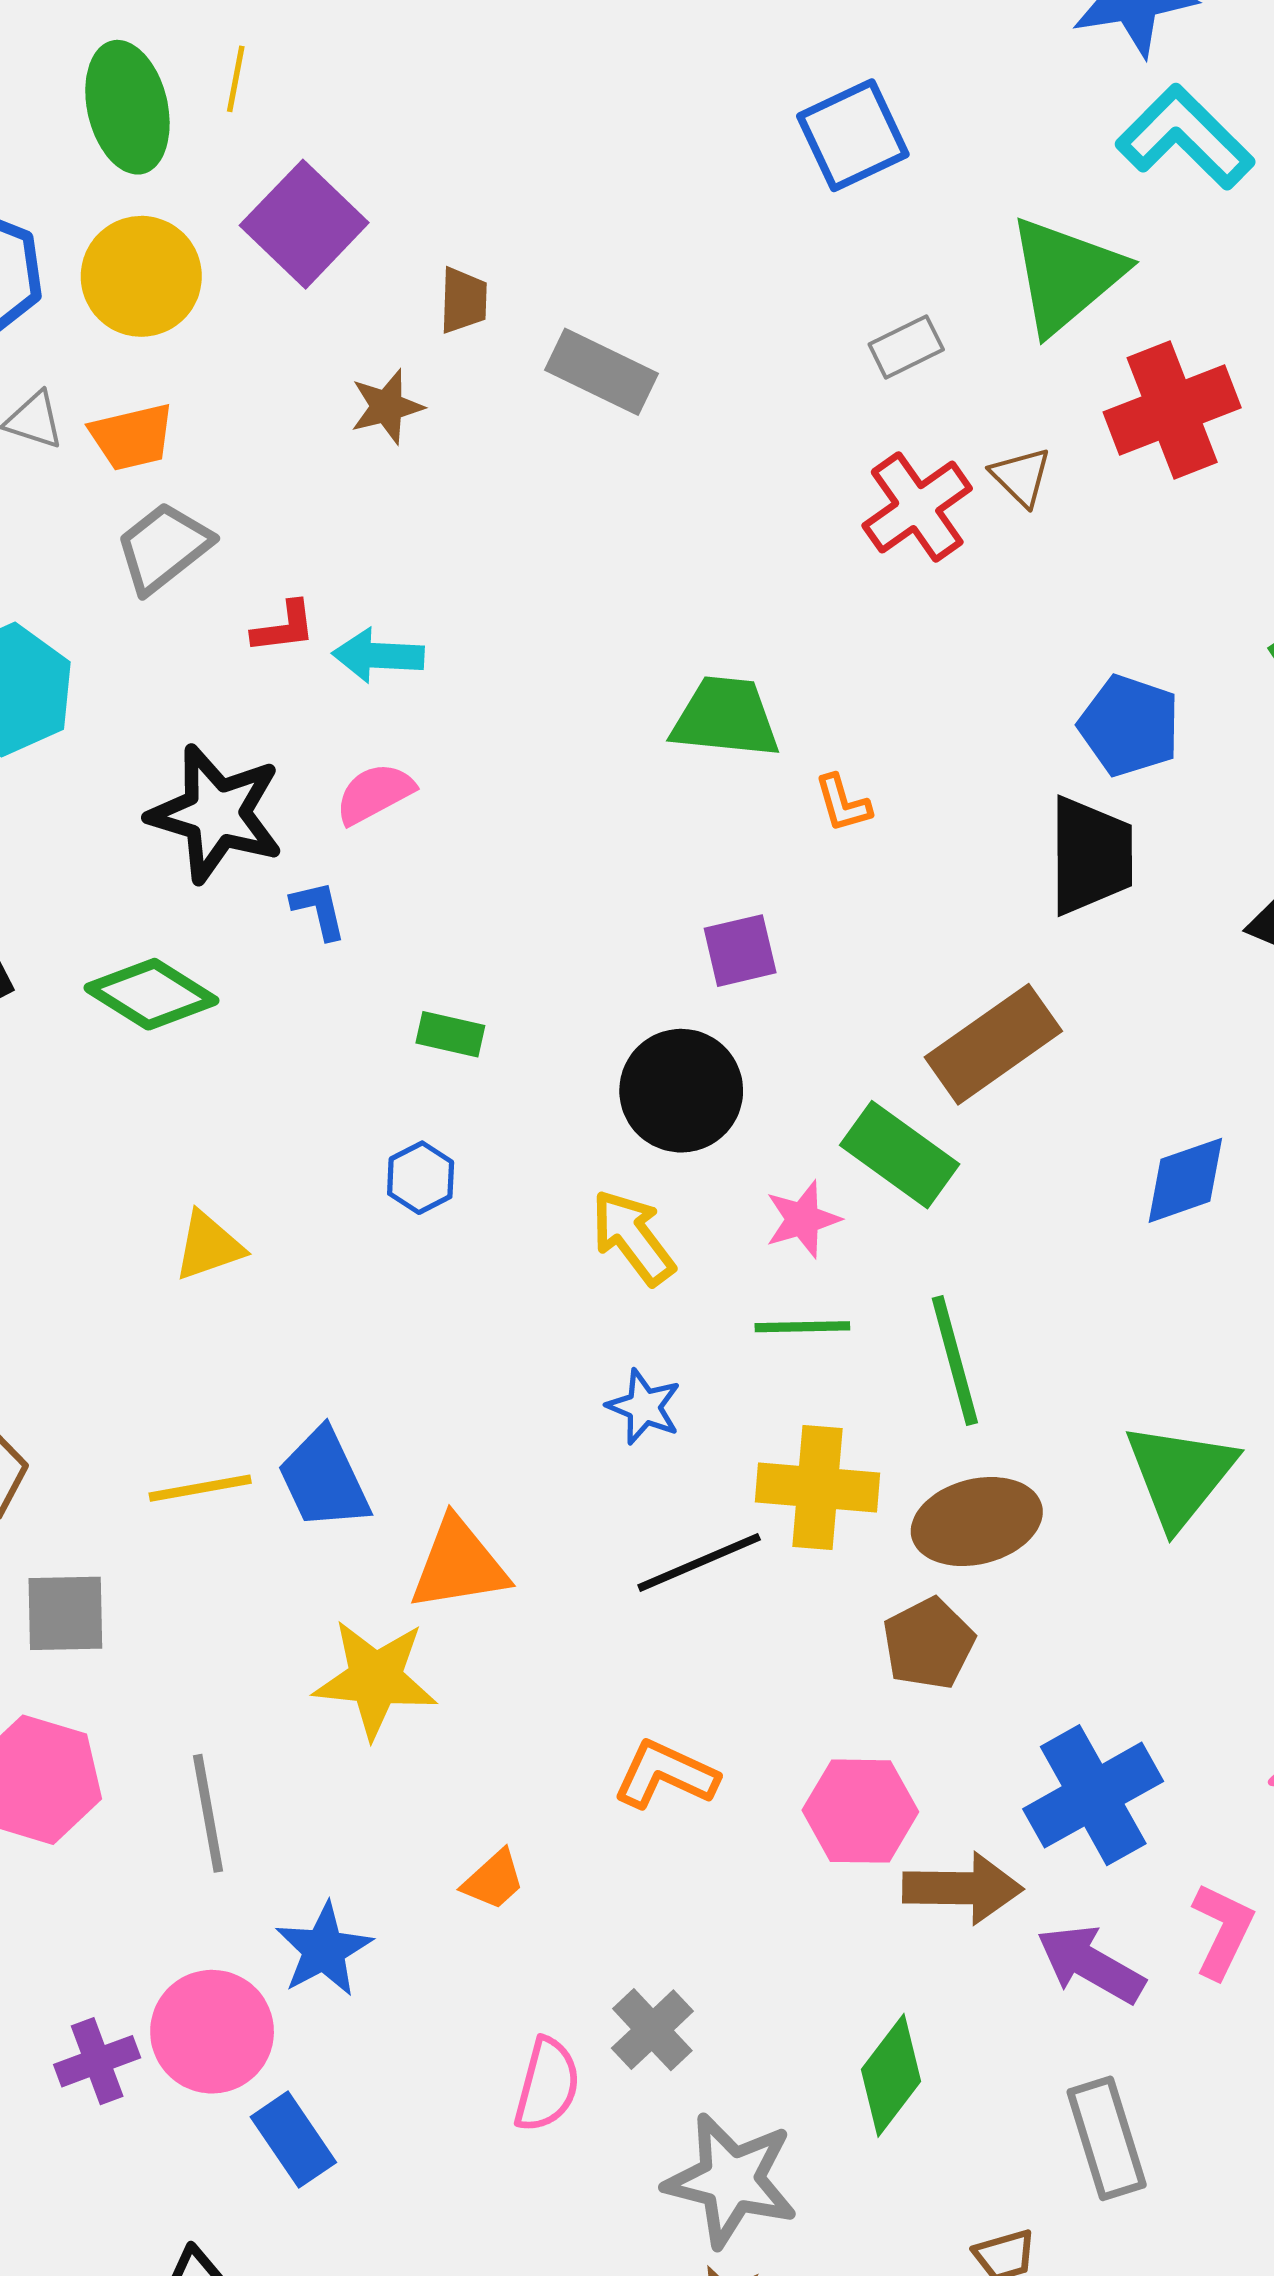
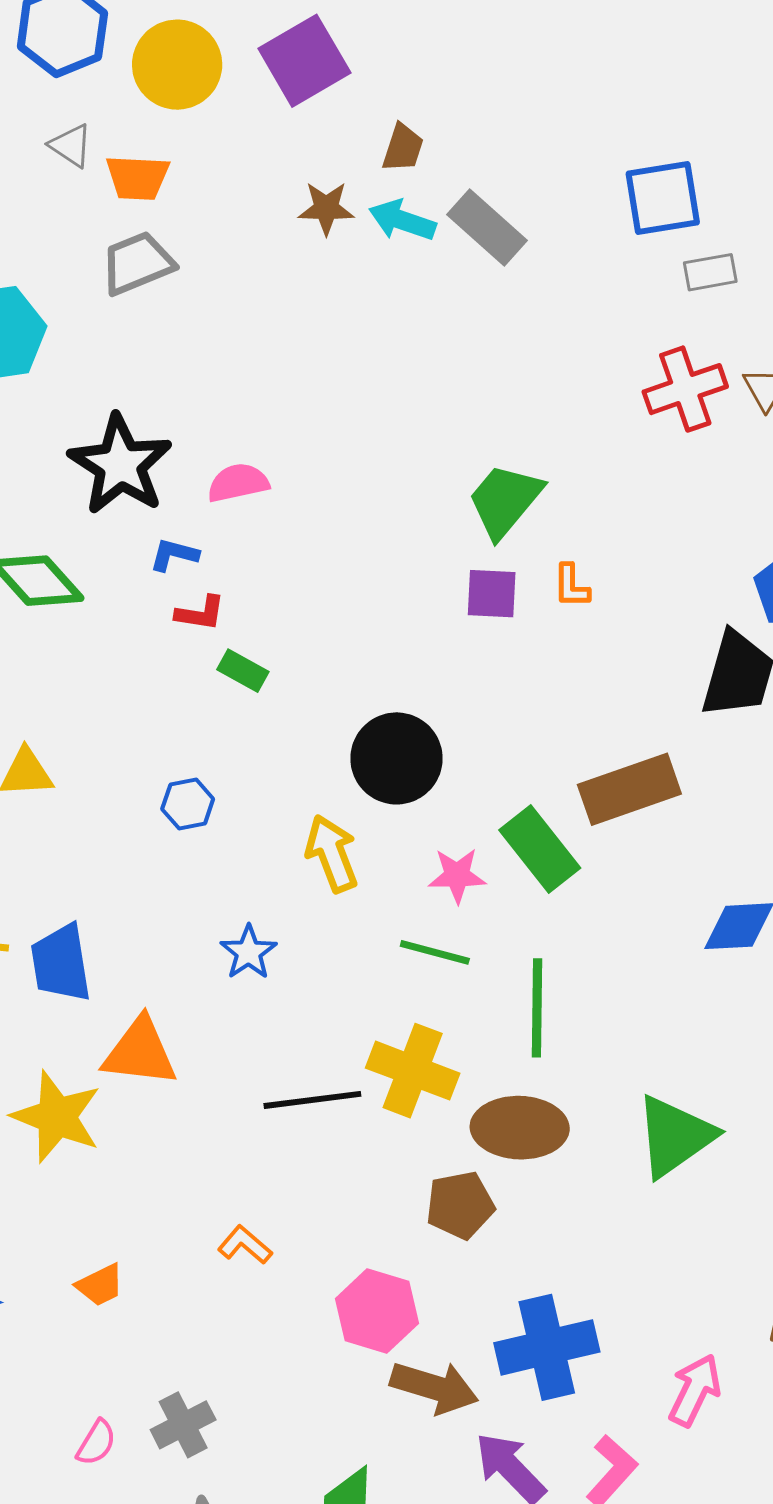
blue square: (853, 135) -> (663, 198), moved
red L-shape: (284, 627) -> (200, 613), moved
cyan arrow: (378, 656) -> (402, 220), moved
green trapezoid: (725, 718) -> (505, 500), turned -72
blue L-shape: (319, 910) -> (174, 555), turned -78
purple square: (740, 951) -> (492, 594), moved
blue hexagon: (421, 1178) -> (188, 804), moved
blue star: (644, 1407) -> (249, 952), moved
orange L-shape: (665, 1775) -> (245, 1245), size x0.7
pink semicircle: (547, 2085) -> (96, 1443), size x0.7

